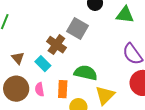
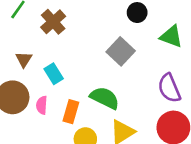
gray square: (77, 29) -> (121, 51), moved
brown cross: (56, 45) -> (53, 22), moved

